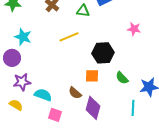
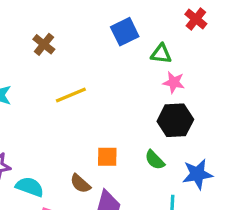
green triangle: (83, 11) -> (161, 54), moved
black hexagon: (103, 53) -> (175, 120), moved

